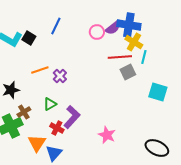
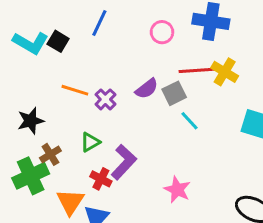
purple semicircle: (113, 28) -> (147, 89), moved
yellow cross: (134, 42) -> (225, 72), moved
cyan line: (144, 57) -> (189, 121), moved, turned -56
orange line: (40, 70) -> (75, 90), turned 36
gray square: (128, 72) -> (174, 93), moved

